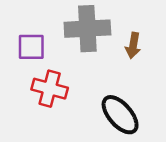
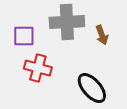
brown arrow: (133, 46) -> (102, 35), turned -30

